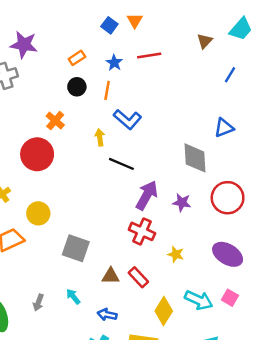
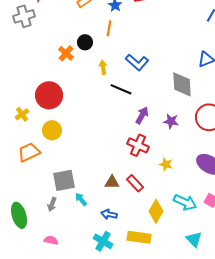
black circle: (77, 87) -> (85, 42), moved
blue L-shape: (128, 119) -> (137, 62), moved
red circle: (37, 154) -> (49, 95), moved
purple arrow: (147, 195) -> (142, 115), size x0.7
gray square: (76, 248) -> (64, 180), moved, turned -30

